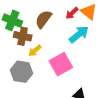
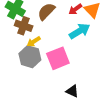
gray hexagon: (22, 72) -> (30, 57), moved

